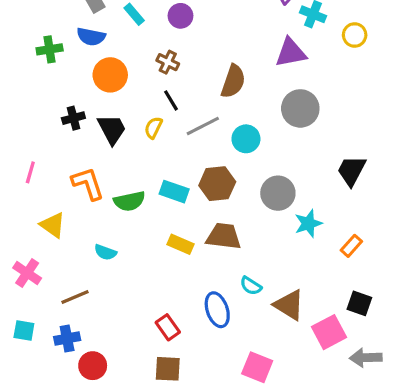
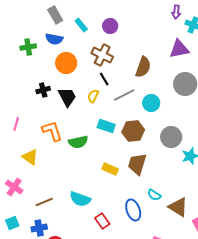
brown cross: (168, 62) -> (102, 55), size x1.5
cyan rectangle: (174, 192) -> (106, 126), moved
brown trapezoid: (224, 236) -> (137, 164), turned -80
cyan semicircle: (105, 252) -> (80, 199), moved, size x1.5
cyan square: (24, 330) -> (12, 223), turned -32

